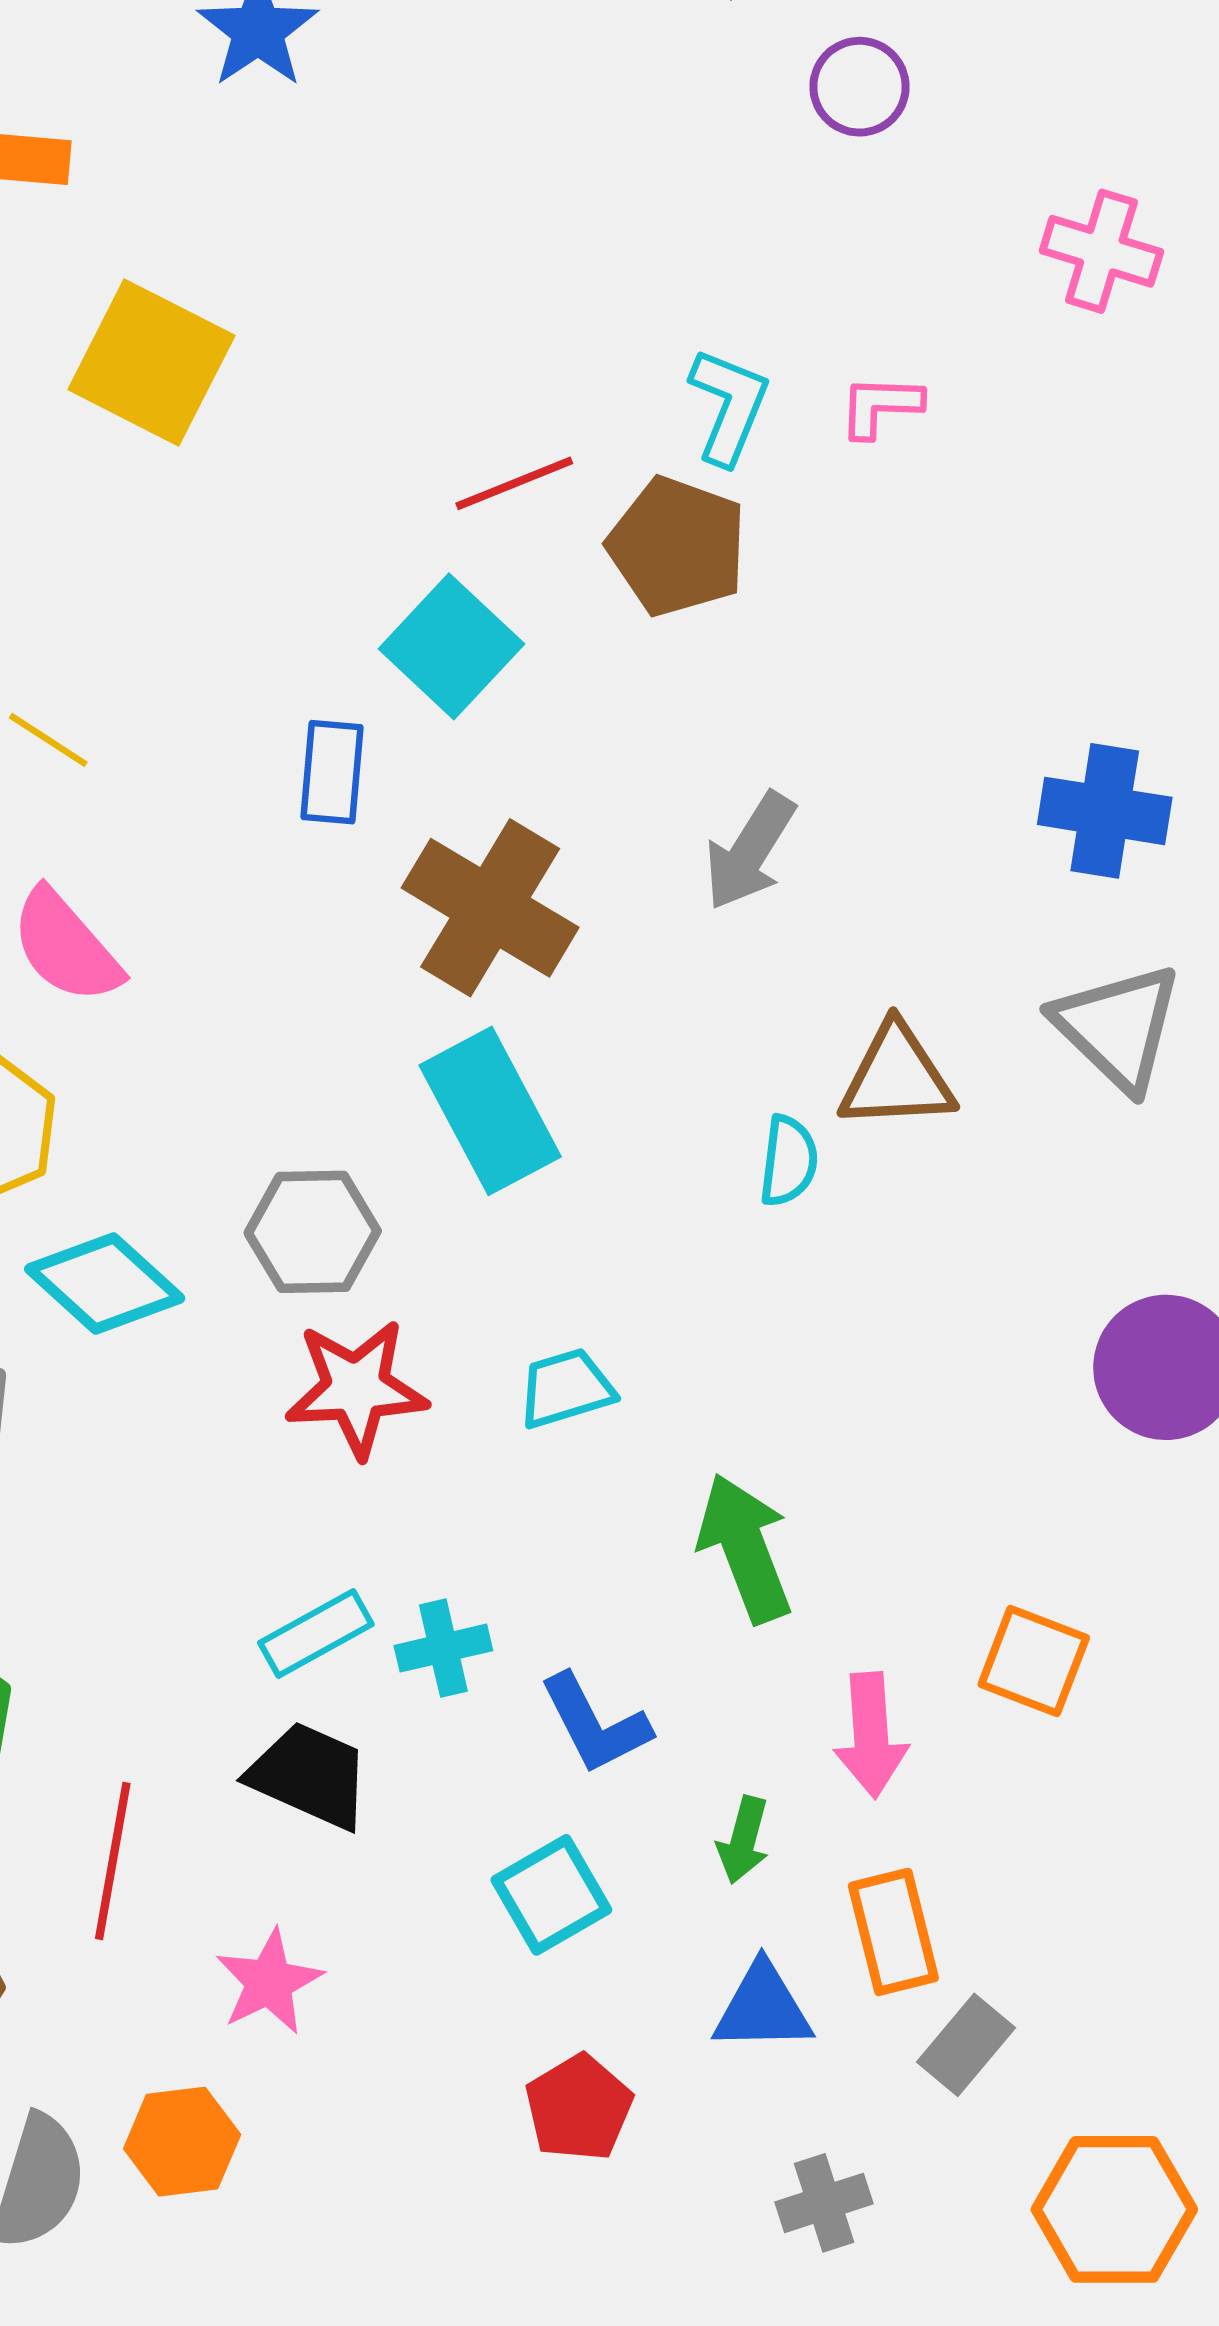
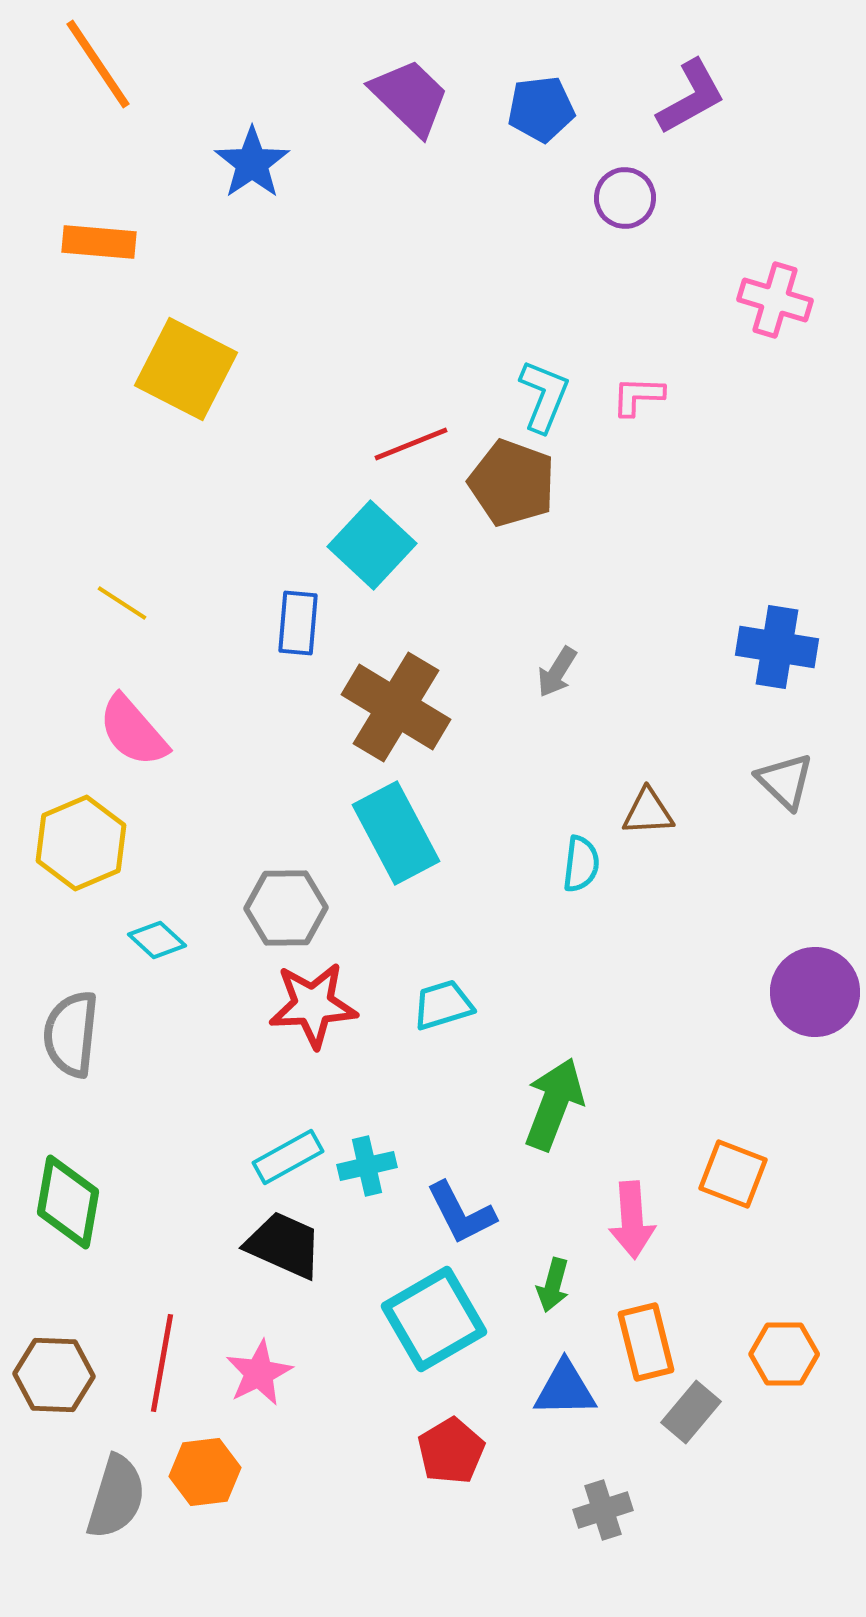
gray arrow: (750, 851) -> (557, 672), size x0.7
gray triangle: (1118, 1027) -> (785, 781), size x0.7
brown triangle: (897, 1077) -> (648, 812), size x0.7
cyan diamond: (105, 1284) -> (157, 940), size x0.6
green arrow: (745, 1548) -> (554, 1104), turned 42
red line: (113, 1861) -> (162, 1363), moved
cyan square: (551, 1895) -> (434, 1319), size x1.4
orange hexagon: (1114, 2209) -> (784, 1354), moved, size x0.7

